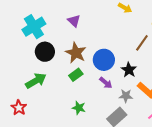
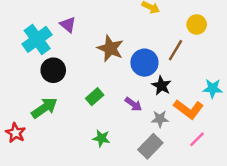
purple triangle: (74, 21) -> (68, 25), moved
brown star: (76, 53) -> (110, 48), moved
blue circle: (104, 60) -> (144, 63), moved
red star: (19, 108) -> (16, 133), moved

